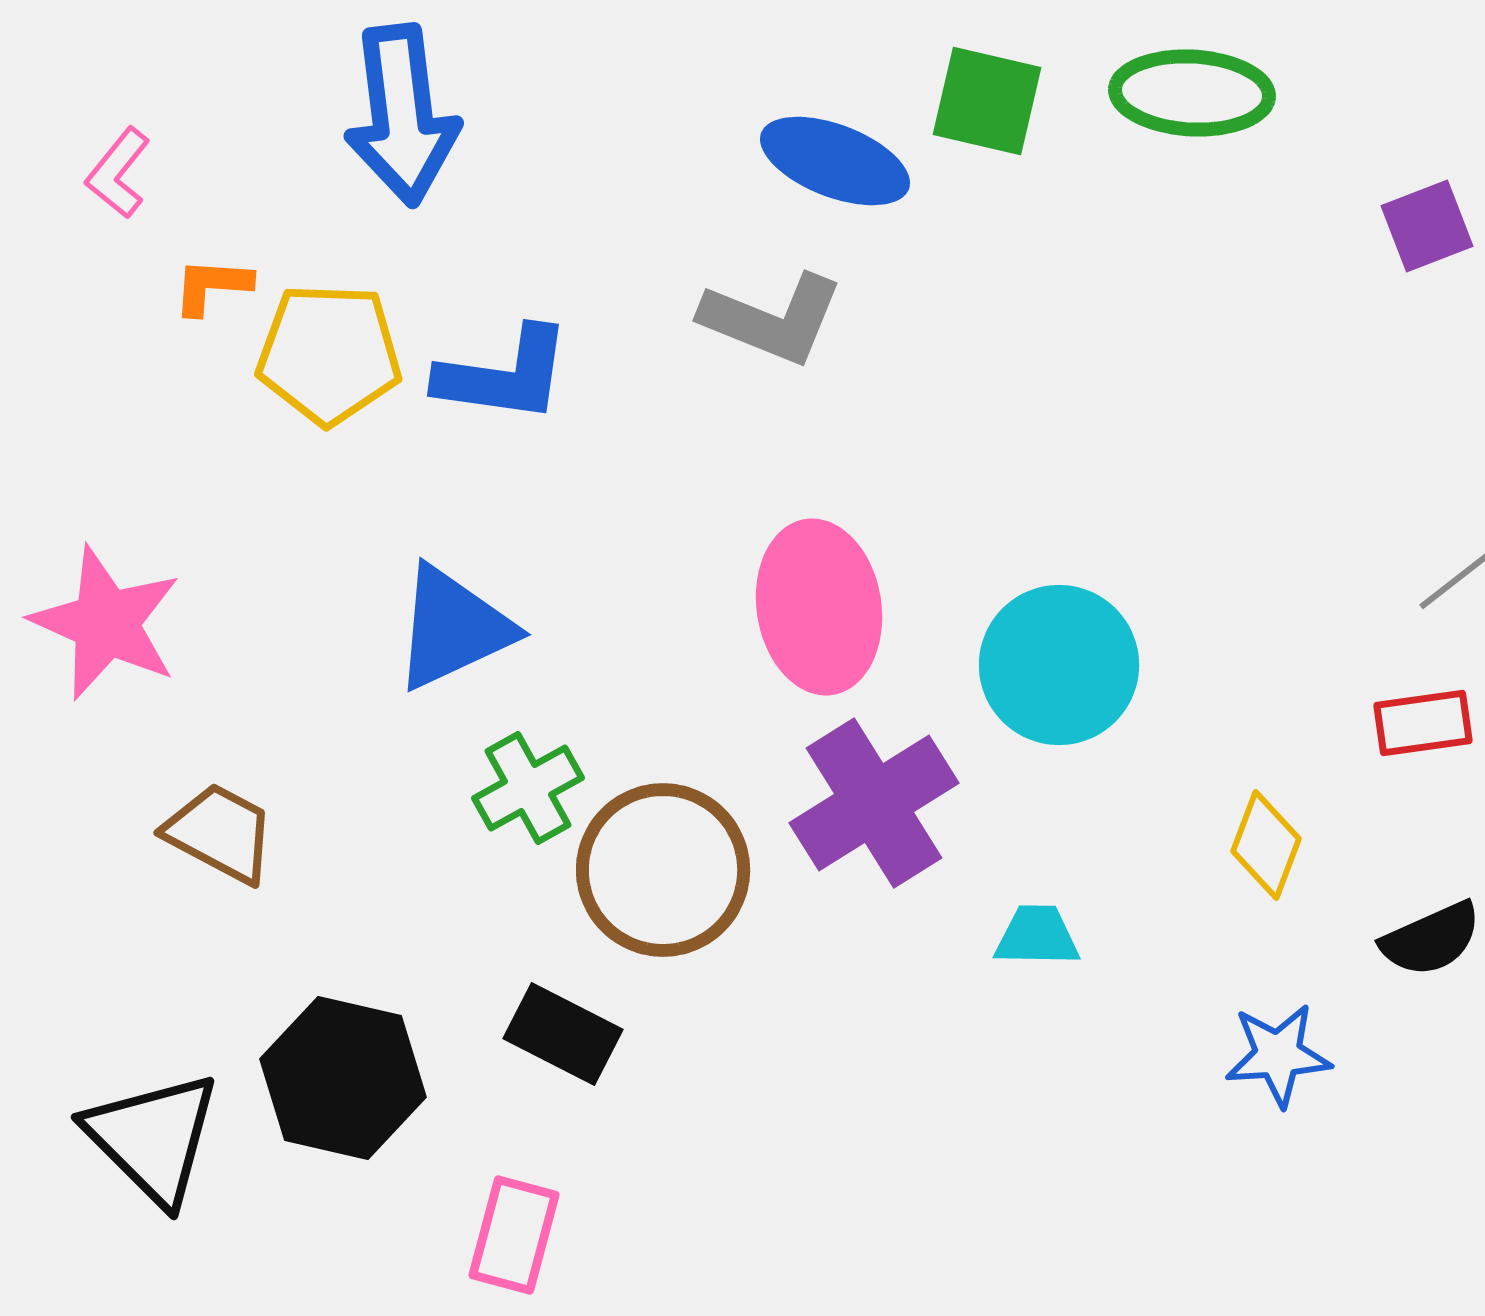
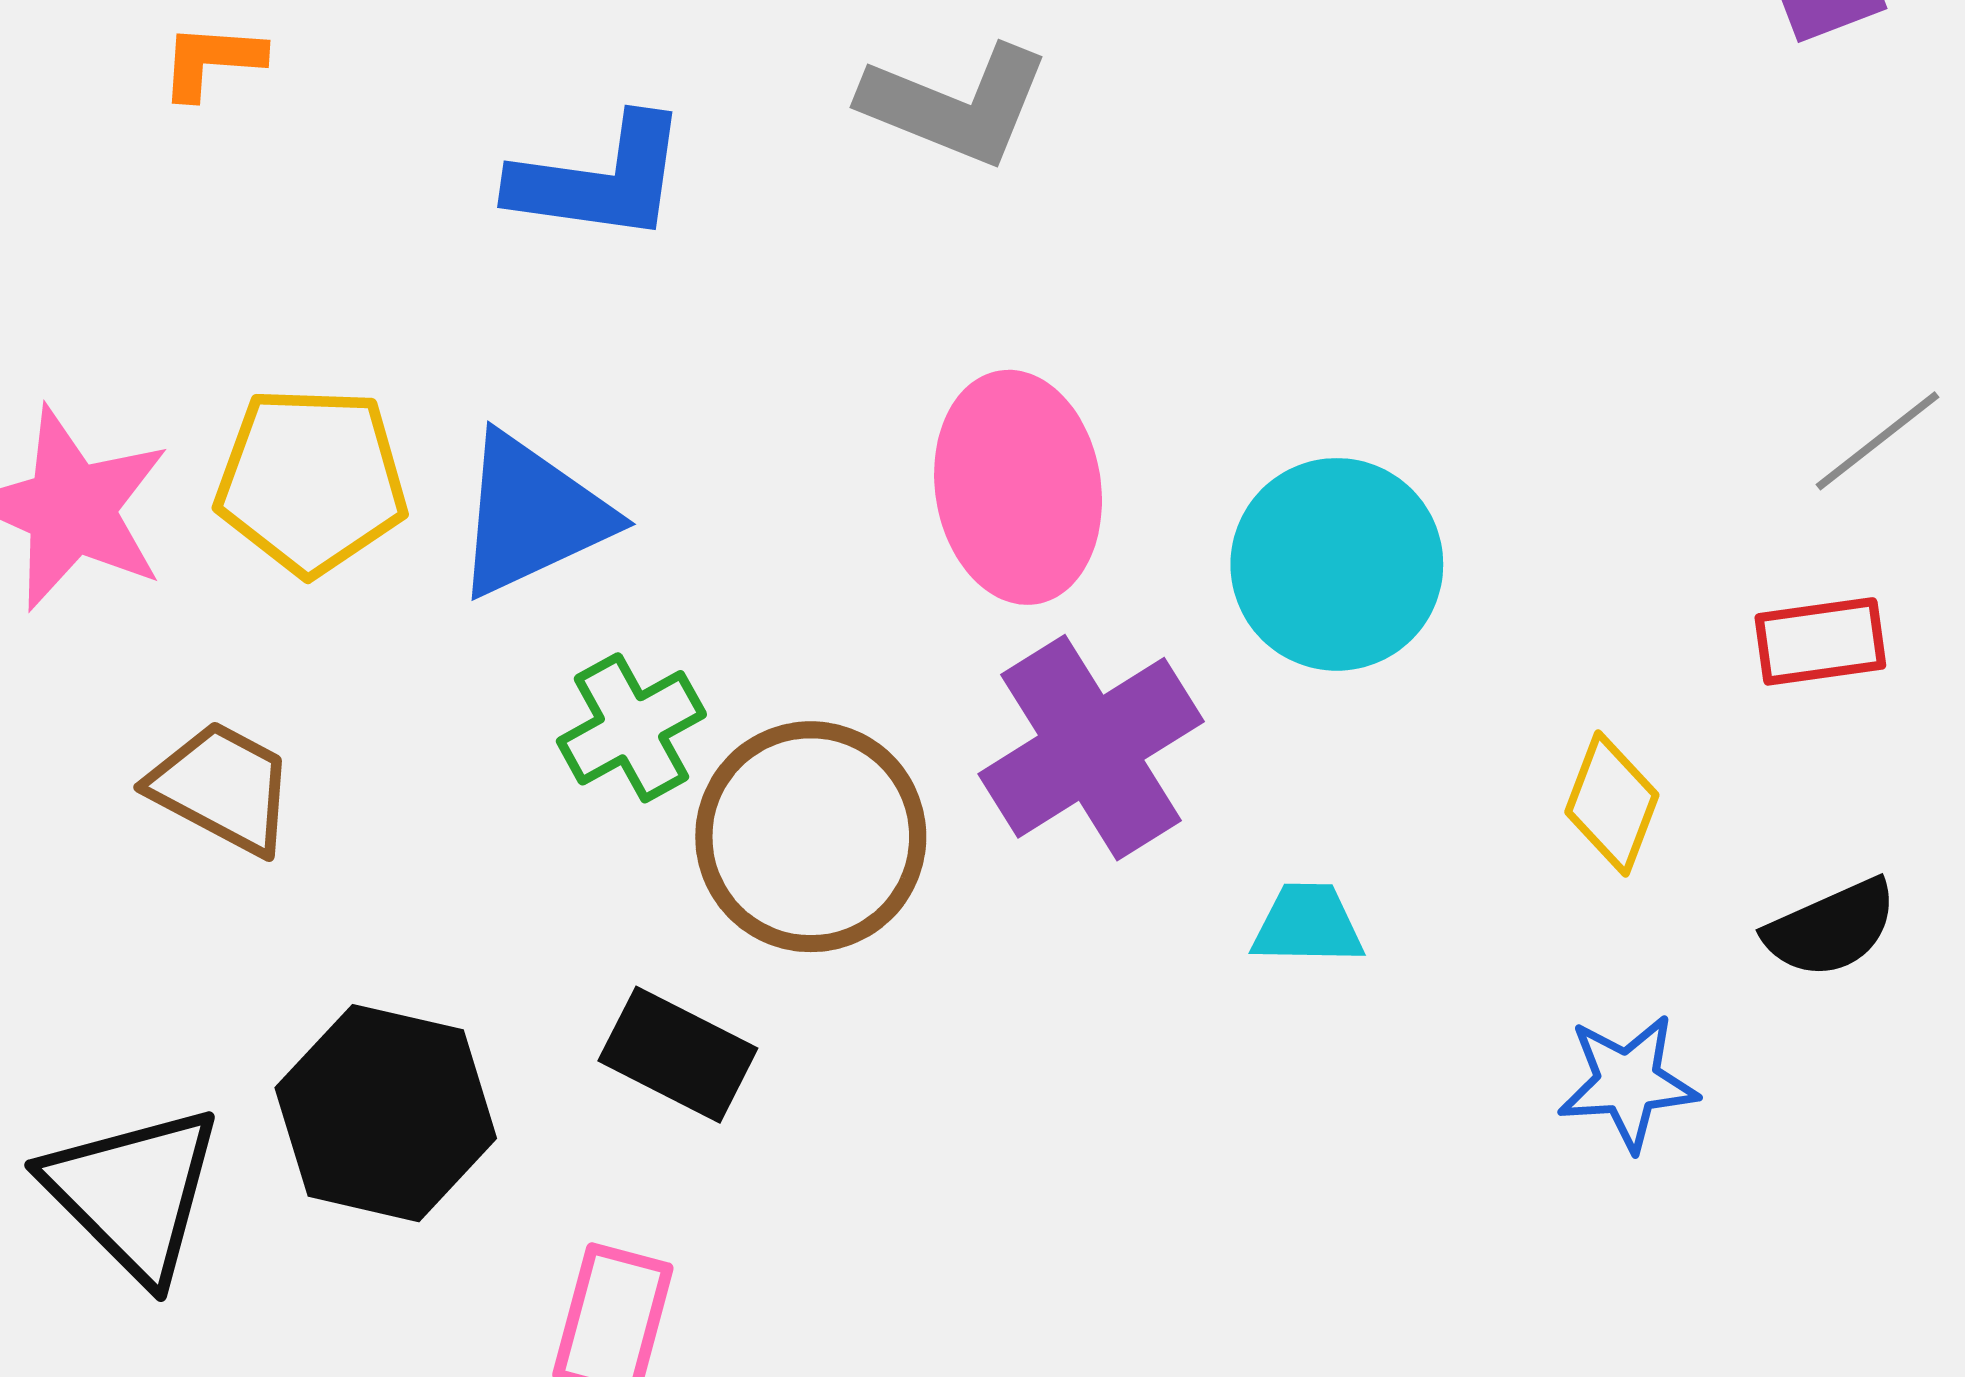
yellow pentagon: (329, 354) -> (311, 481), moved

